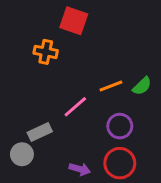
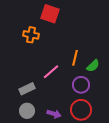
orange line: (111, 86) -> (75, 58), turned -56
green semicircle: (142, 86) -> (93, 66), moved
gray circle: (22, 154) -> (27, 111), moved

